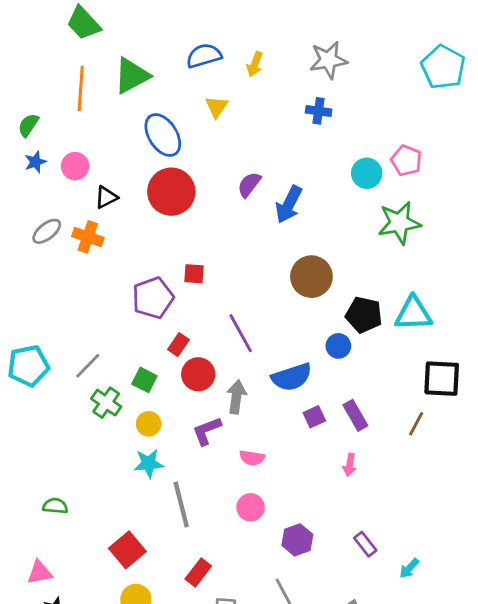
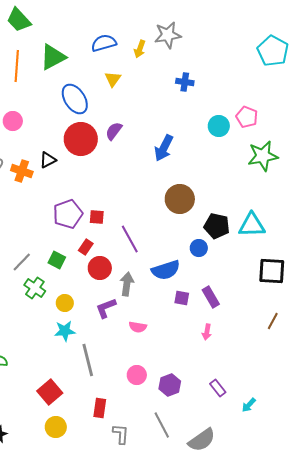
gray star: (328, 60) -> (168, 35), moved
purple semicircle: (249, 185) -> (114, 131), moved
black triangle: (106, 197) -> (48, 160), moved
green star: (399, 223) -> (263, 156), moved
red square: (194, 274) -> (97, 217), moved
green square: (144, 380) -> (57, 260), moved
purple square: (314, 417) -> (182, 298), turned 35
brown line: (416, 424) -> (273, 321), moved
pink circle: (251, 507) -> (137, 375), moved
red rectangle: (198, 572) -> (100, 408), turned -30

